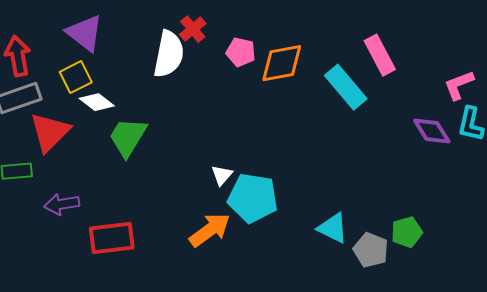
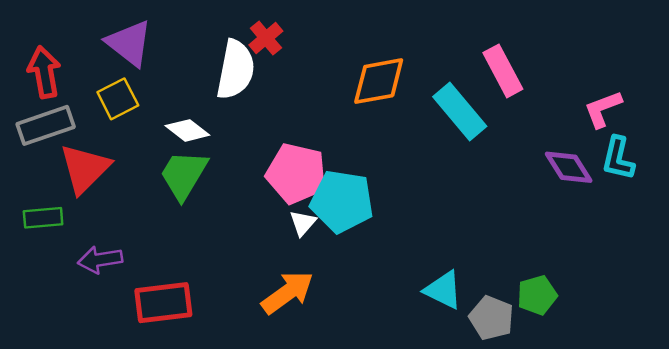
pink pentagon: (241, 52) -> (296, 174), moved, size x1.6
white diamond: (97, 102) -> (187, 130), moved
cyan pentagon: (253, 198) -> (342, 201), moved

